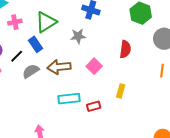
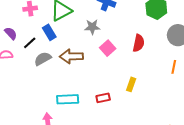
pink square: (94, 66) -> (108, 48), moved
cyan rectangle: (69, 99) -> (68, 99), moved

